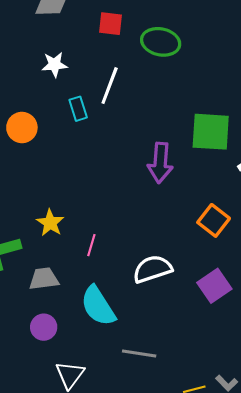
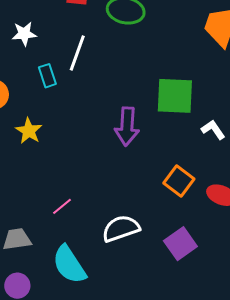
yellow star: (50, 223) -> (29, 131), moved
pink line: (91, 245) -> (62, 206), turned 35

